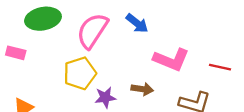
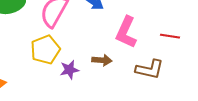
pink L-shape: (171, 60) -> (126, 32), turned 96

